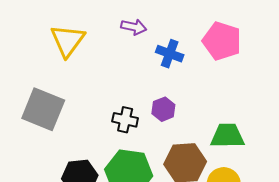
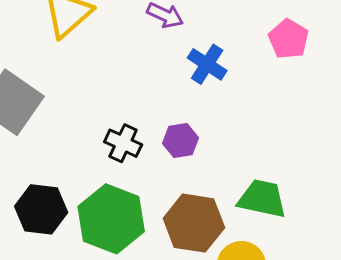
pink pentagon: (222, 41) -> (289, 39), moved, size x0.7

